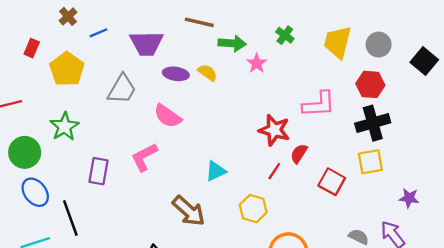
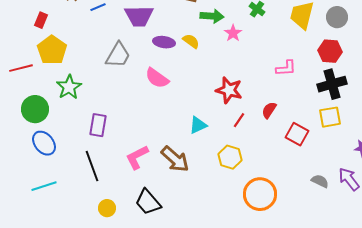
yellow pentagon: (67, 69) -> (52, 50), moved
pink L-shape: (319, 104) -> (286, 68), size x0.7
red star: (274, 130) -> (229, 90), moved
pink L-shape: (144, 157) -> (137, 157), moved
red line: (274, 171) -> (239, 120), moved
black line: (70, 218) -> (92, 166), moved

